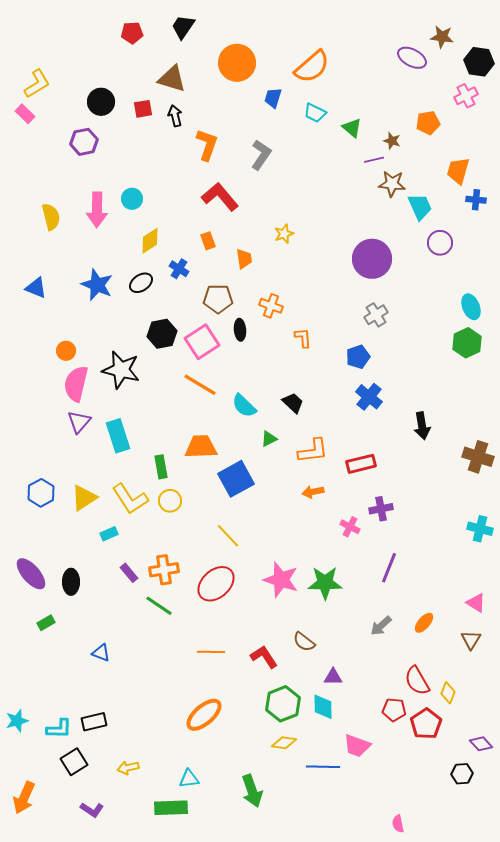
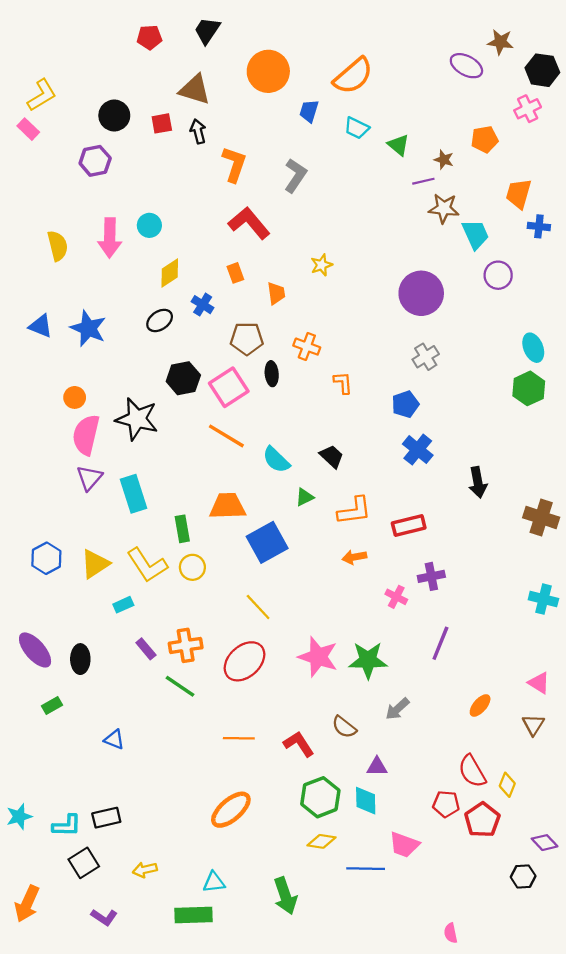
blue star: (97, 285) -> (88, 328), moved
gray arrow: (381, 626) -> (397, 709), moved

